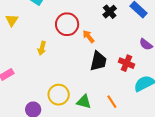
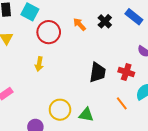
red circle: (67, 24) -> (49, 32), moved
orange arrow: (88, 36) -> (80, 24), moved
orange line: (112, 102) -> (122, 103), moved

